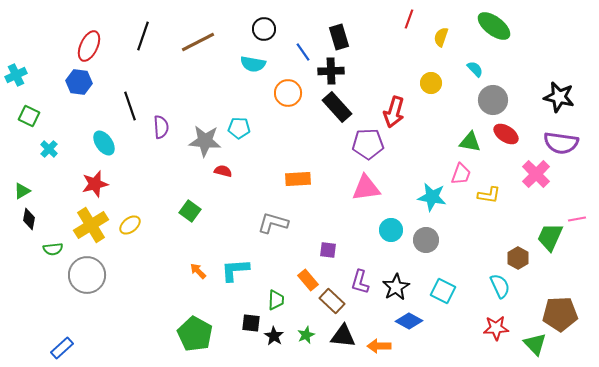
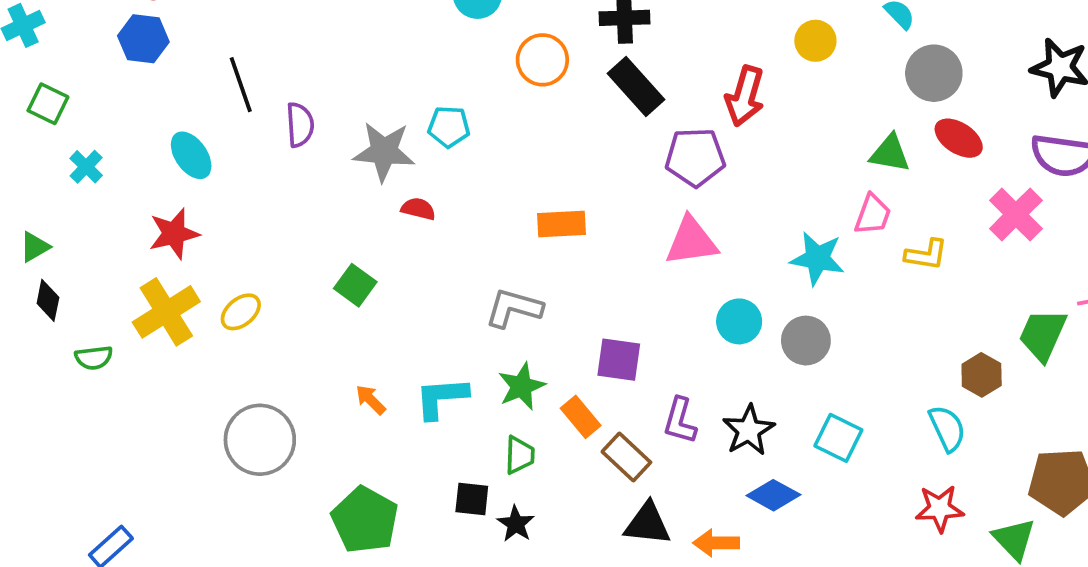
purple square: (328, 250) -> (619, 360), size x1.4
gray circle: (87, 275) -> (260, 440), moved
green star: (306, 335) -> (521, 386), moved, size x1.4

